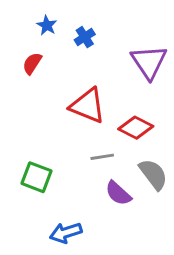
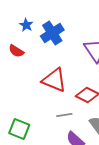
blue cross: (85, 37) -> (52, 33), size x1.6
red semicircle: (32, 63) -> (16, 51), turned -91

